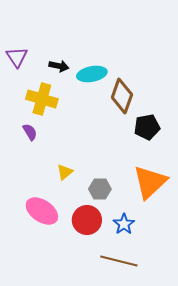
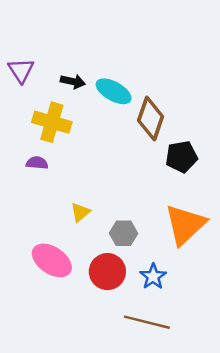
cyan ellipse: (92, 74) -> (114, 91), turned 40
purple semicircle: (30, 132) -> (37, 163), turned -54

